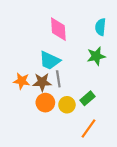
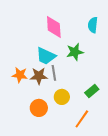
green star: (96, 56) -> (75, 52), moved
green rectangle: (87, 98) -> (92, 91), moved
orange circle: (45, 103) -> (39, 108), moved

